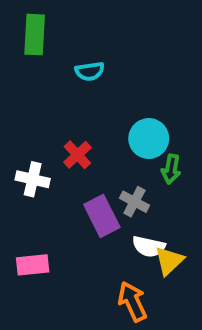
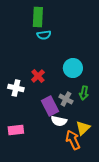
green rectangle: (35, 35) -> (38, 17), moved
green arrow: (171, 169) -> (84, 93), moved
white semicircle: (149, 247) -> (59, 121), moved
orange arrow: (132, 302) -> (73, 140), moved

